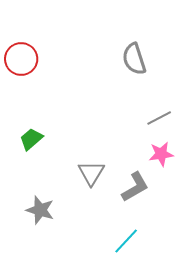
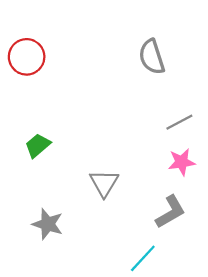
gray L-shape: (135, 187) -> (171, 212), moved

